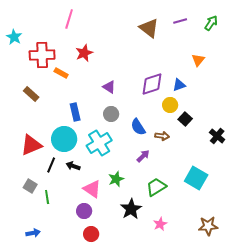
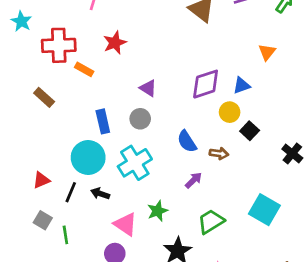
gray circle: (111, 114) -> (140, 119), moved
red triangle: (31, 145) -> (41, 180), moved, size x0.6

